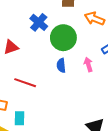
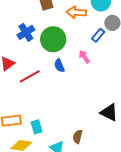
blue cross: (39, 22) -> (26, 32), turned 36
red line: (25, 83) -> (30, 76), moved, turned -30

